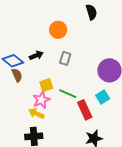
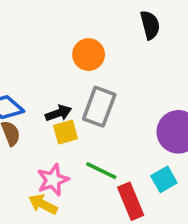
black arrow: (36, 55) -> (58, 113), moved
gray rectangle: (65, 58) -> (99, 107), size x1.5
yellow square: (46, 85) -> (65, 132), moved

